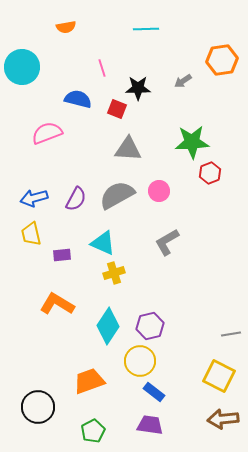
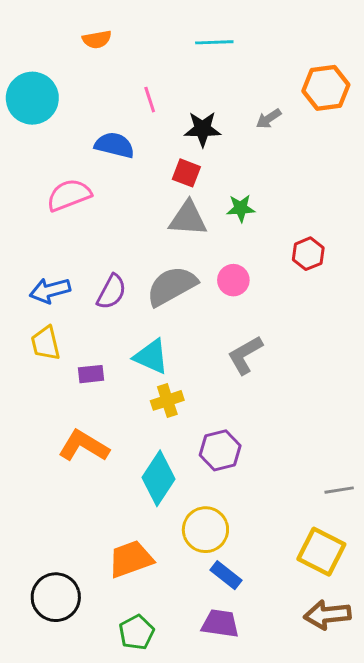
red square: (117, 109) -> (186, 173), moved
green star: (192, 142) -> (241, 208), moved, size x0.6
purple hexagon: (150, 326) -> (220, 450), moved

